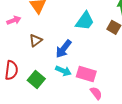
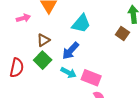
cyan trapezoid: (85, 21) -> (81, 24), moved
green square: (36, 80) -> (43, 60), moved

